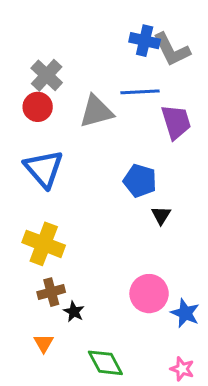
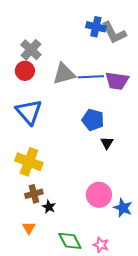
blue line: (140, 92) -> (91, 77), moved
purple trapezoid: (176, 122) -> (117, 81), turned 115
pink star: (182, 369) -> (101, 245), moved

